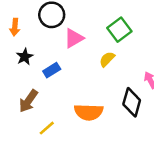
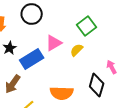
pink triangle: (74, 38) -> (54, 43), moved
blue rectangle: (52, 70) -> (32, 59), size x1.6

